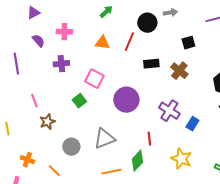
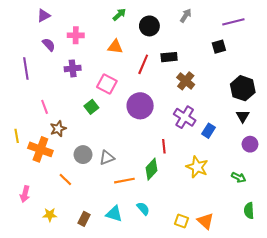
gray arrow: (170, 13) -> (186, 16), turned -48
black circle: (147, 23) -> (149, 26), moved
red line: (129, 42) -> (143, 64), moved
black square: (188, 43) -> (219, 47), moved
black rectangle: (151, 64) -> (169, 57), moved
brown cross: (179, 71) -> (186, 81), moved
gray triangle: (104, 139) -> (107, 158), moved, size x0.7
orange cross: (27, 160) -> (40, 149), moved, size x1.6

